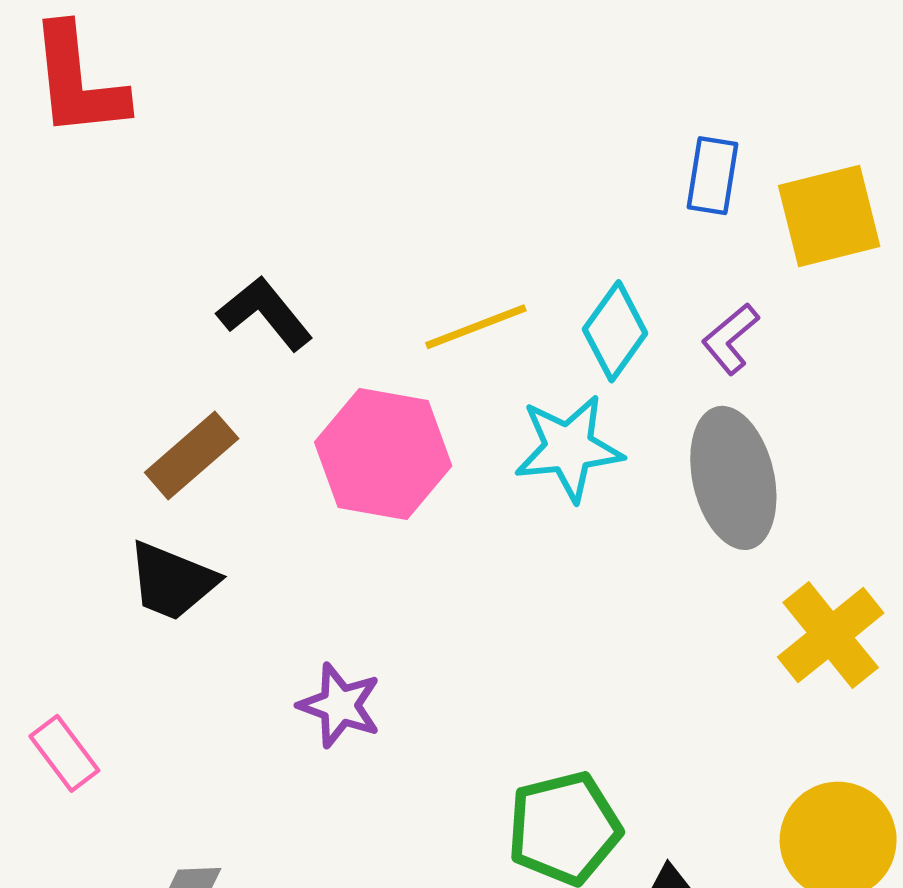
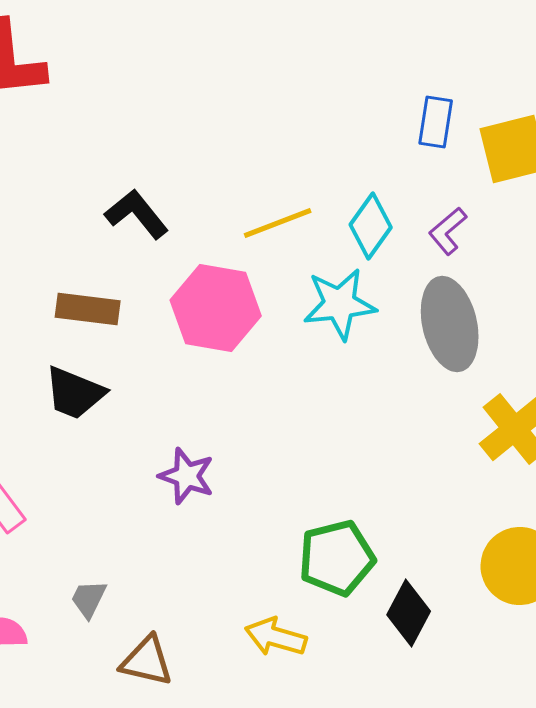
brown rectangle: (192, 455) -> (88, 309), turned 48

